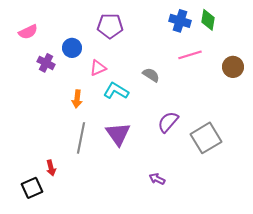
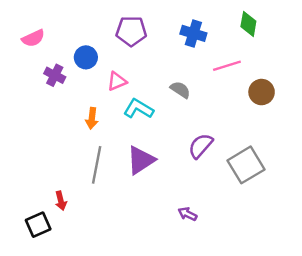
blue cross: (180, 21) -> (193, 33), moved
brown circle: (233, 67) -> (262, 92), moved
purple triangle: (118, 134) -> (141, 160), turned 32

